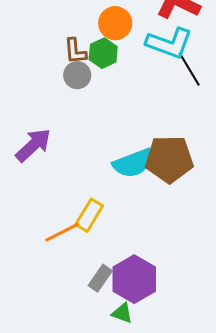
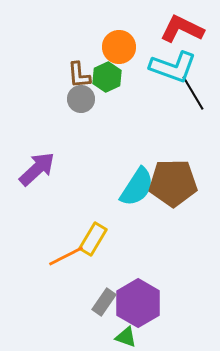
cyan semicircle: (133, 163) -> (137, 187), turned -36

